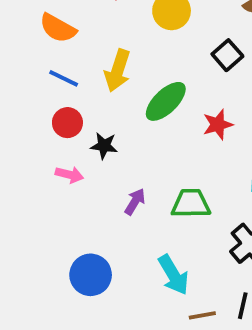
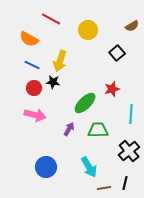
green ellipse: (166, 101) -> (85, 103), moved
black star: (104, 146) -> (53, 82), moved
pink arrow: (69, 175) -> (35, 115), size x1.5

